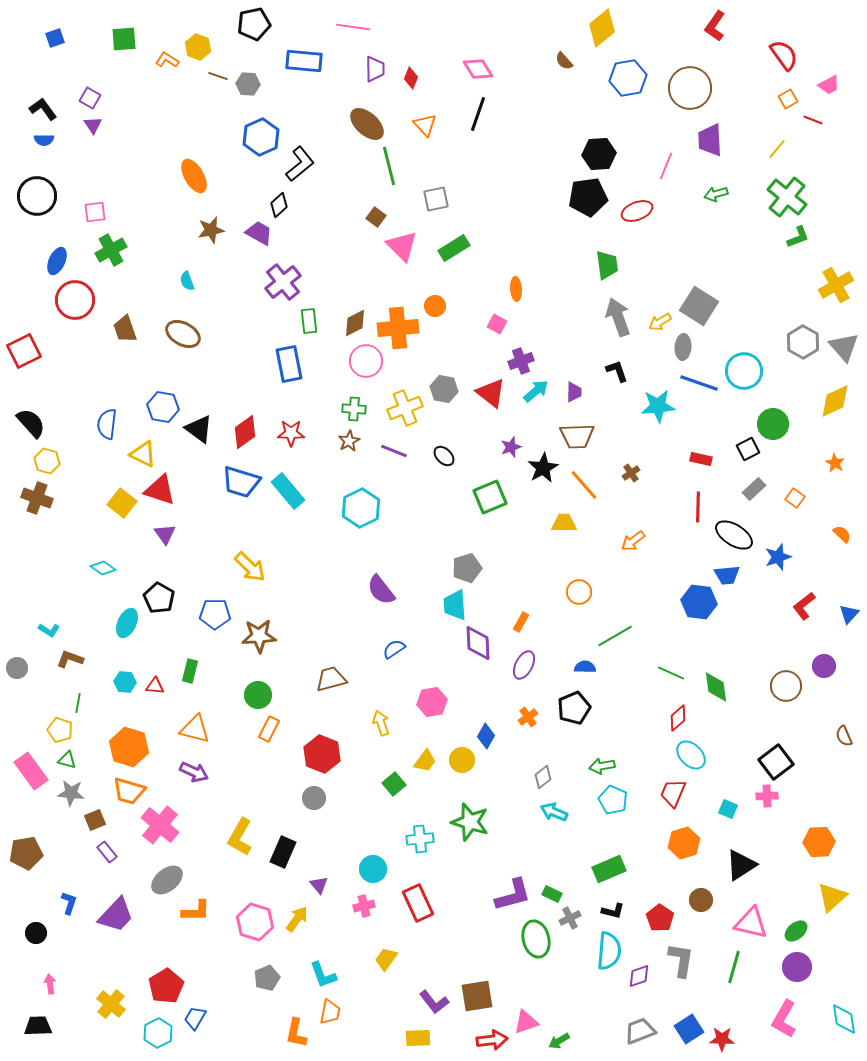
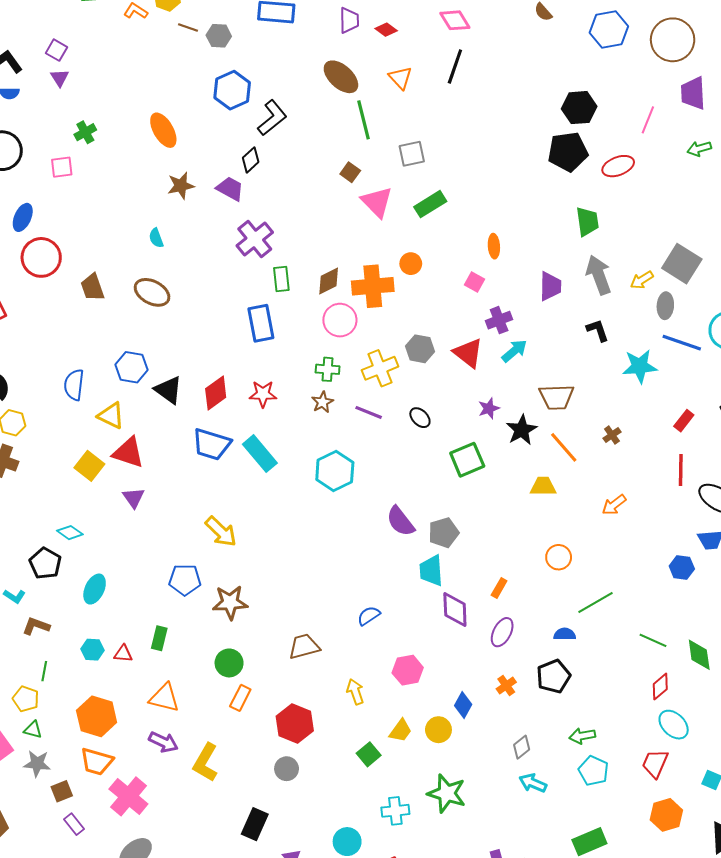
red diamond: (411, 78) -> (386, 30), turned -75
green cross: (111, 250) -> (85, 132), moved, size x0.7
purple trapezoid: (574, 392) -> (550, 286), moved, size x1.4
red rectangle: (701, 459) -> (684, 421), turned -65
purple semicircle: (381, 590) -> (400, 521), moved
black pentagon: (159, 598) -> (45, 563), moved
blue hexagon: (699, 602) -> (682, 567), size x0.7
yellow L-shape: (240, 837) -> (205, 763), moved

